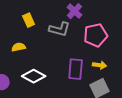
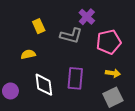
purple rectangle: (76, 69) -> (75, 78), moved
white diamond: (34, 76) -> (44, 85), turned 55

